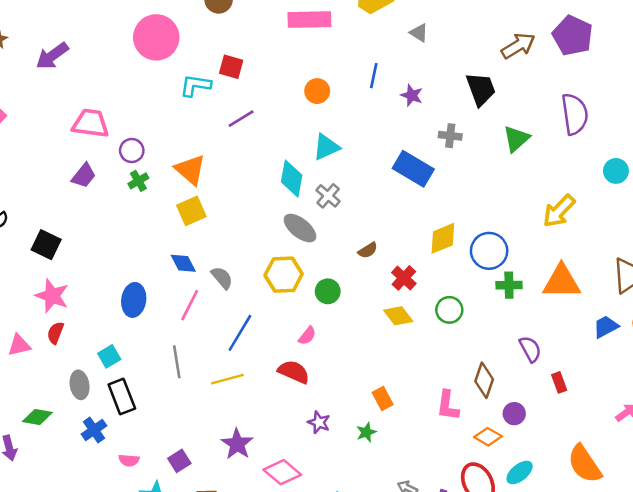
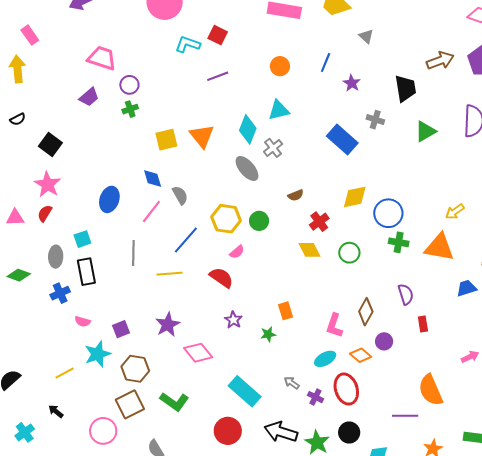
orange triangle: (190, 170) -> (202, 136), moved
yellow arrow: (559, 211) -> (455, 212), moved, size x0.7
yellow hexagon: (284, 275) -> (226, 219), moved
cyan ellipse: (520, 472) -> (325, 359), moved

